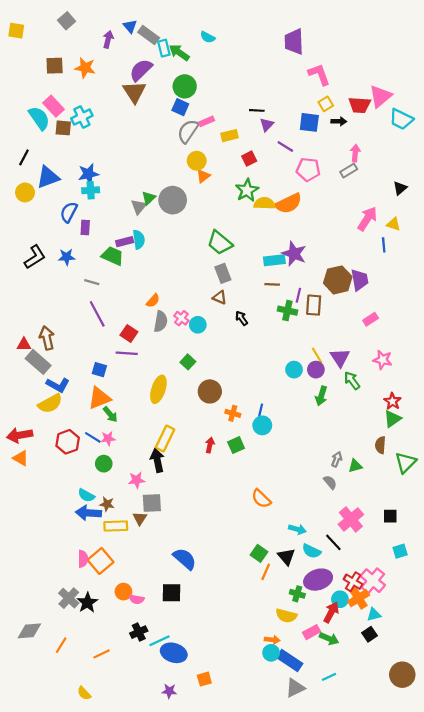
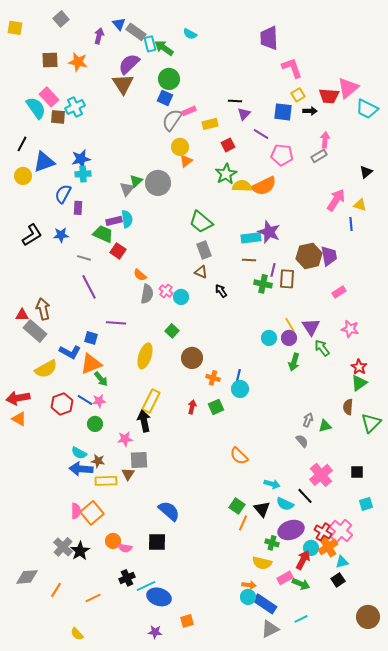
orange semicircle: (153, 301) -> (140, 275), turned 88
red square: (129, 334) -> (118, 251), moved
blue L-shape: (58, 385) -> (70, 352), moved

